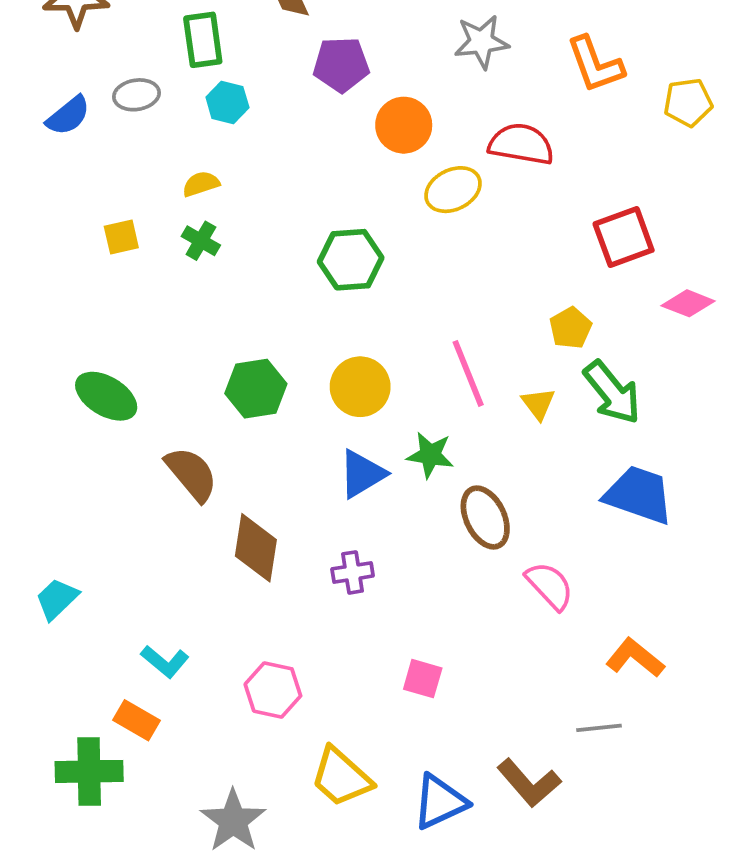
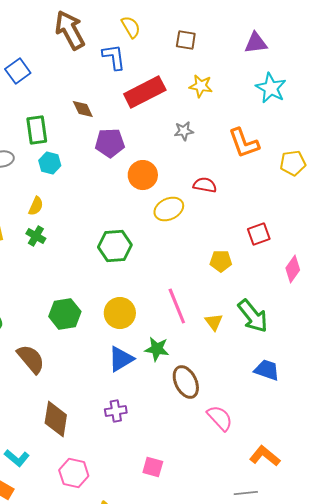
gray star: (481, 42) -> (184, 131), size x0.7
red semicircle: (521, 144) -> (205, 185), size x0.7
yellow semicircle: (201, 184) -> (36, 206), turned 132
red square: (624, 237) -> (259, 234), size x0.7
pink diamond: (688, 303) -> (293, 269), turned -76
yellow pentagon: (571, 328) -> (221, 261), moved, turned 30
blue trapezoid: (639, 495) -> (267, 370), size x0.7
brown diamond: (256, 548) -> (56, 419), moved

